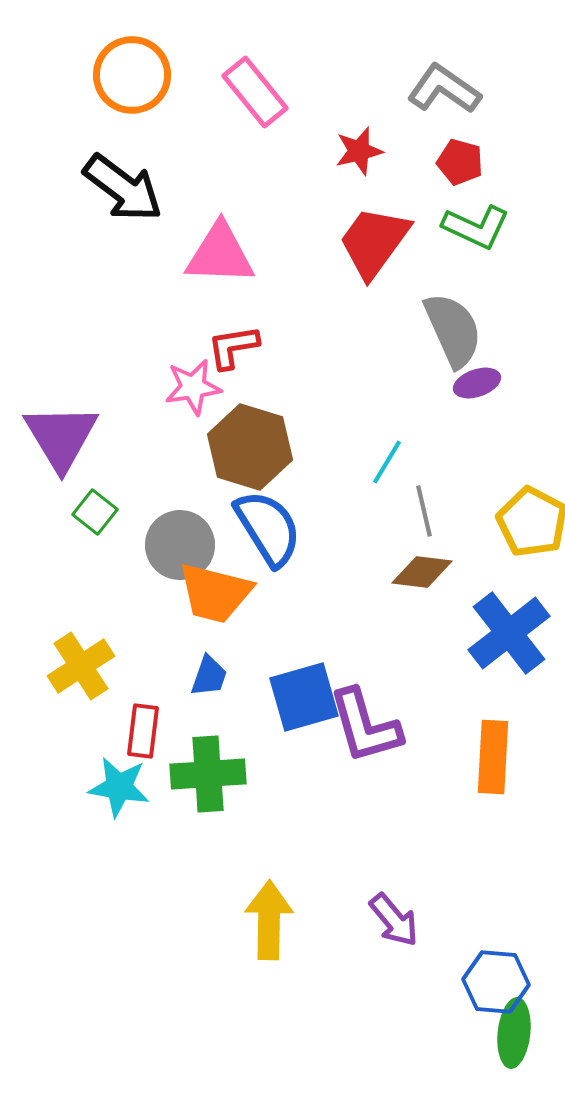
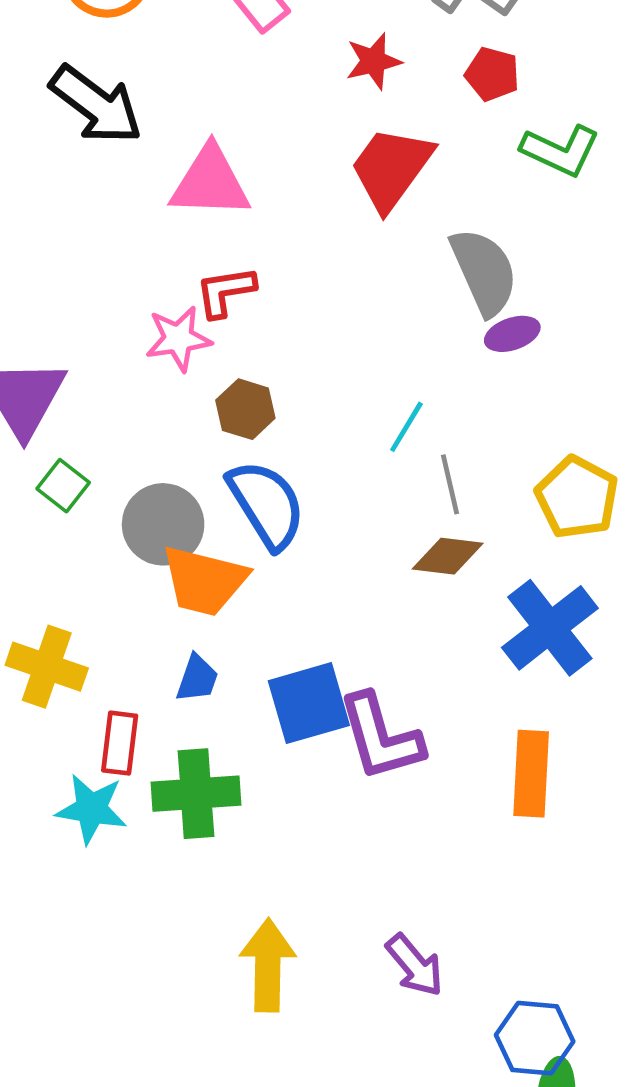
green L-shape: (476, 227) -> (560, 150), moved
brown hexagon: (250, 447) -> (245, 409), size x0.6
yellow cross: (81, 666) -> (47, 667), turned -38

